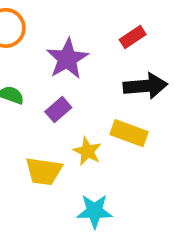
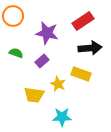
red rectangle: (133, 37) -> (83, 21), size x1.5
purple star: (67, 59) -> (47, 33), turned -30

